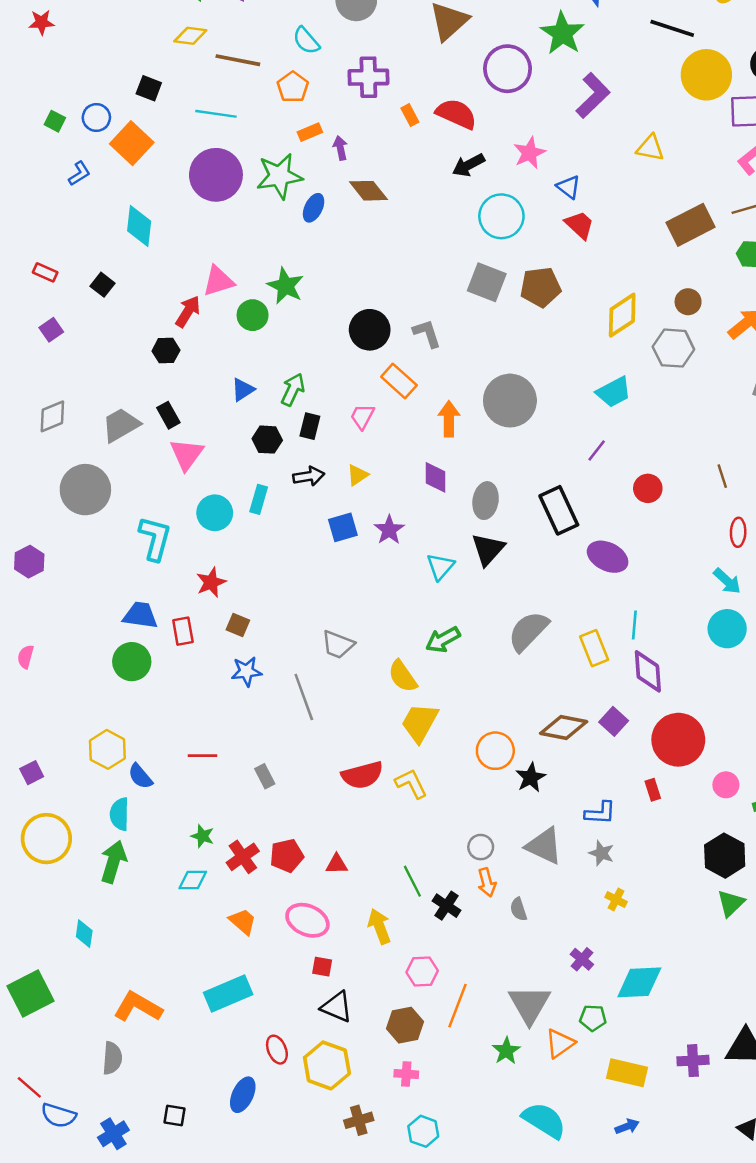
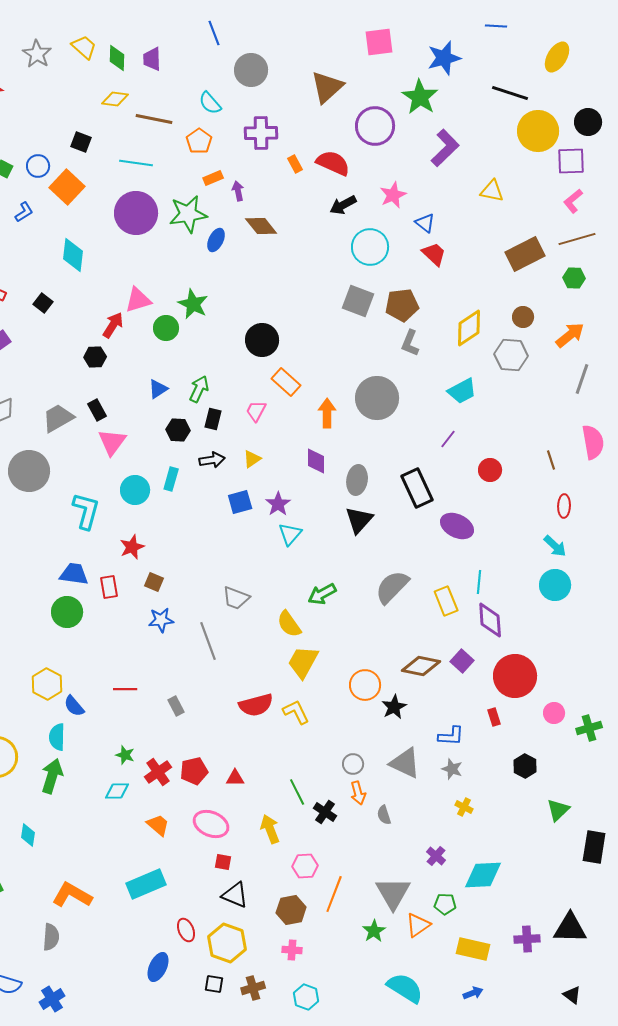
gray L-shape: (427, 333) -> (410, 343), moved, turned -140
cyan triangle: (440, 566) -> (290, 534), moved
black hexagon: (725, 856) -> (525, 766), moved, size x0.7
black square: (174, 1115) -> (214, 984), moved

